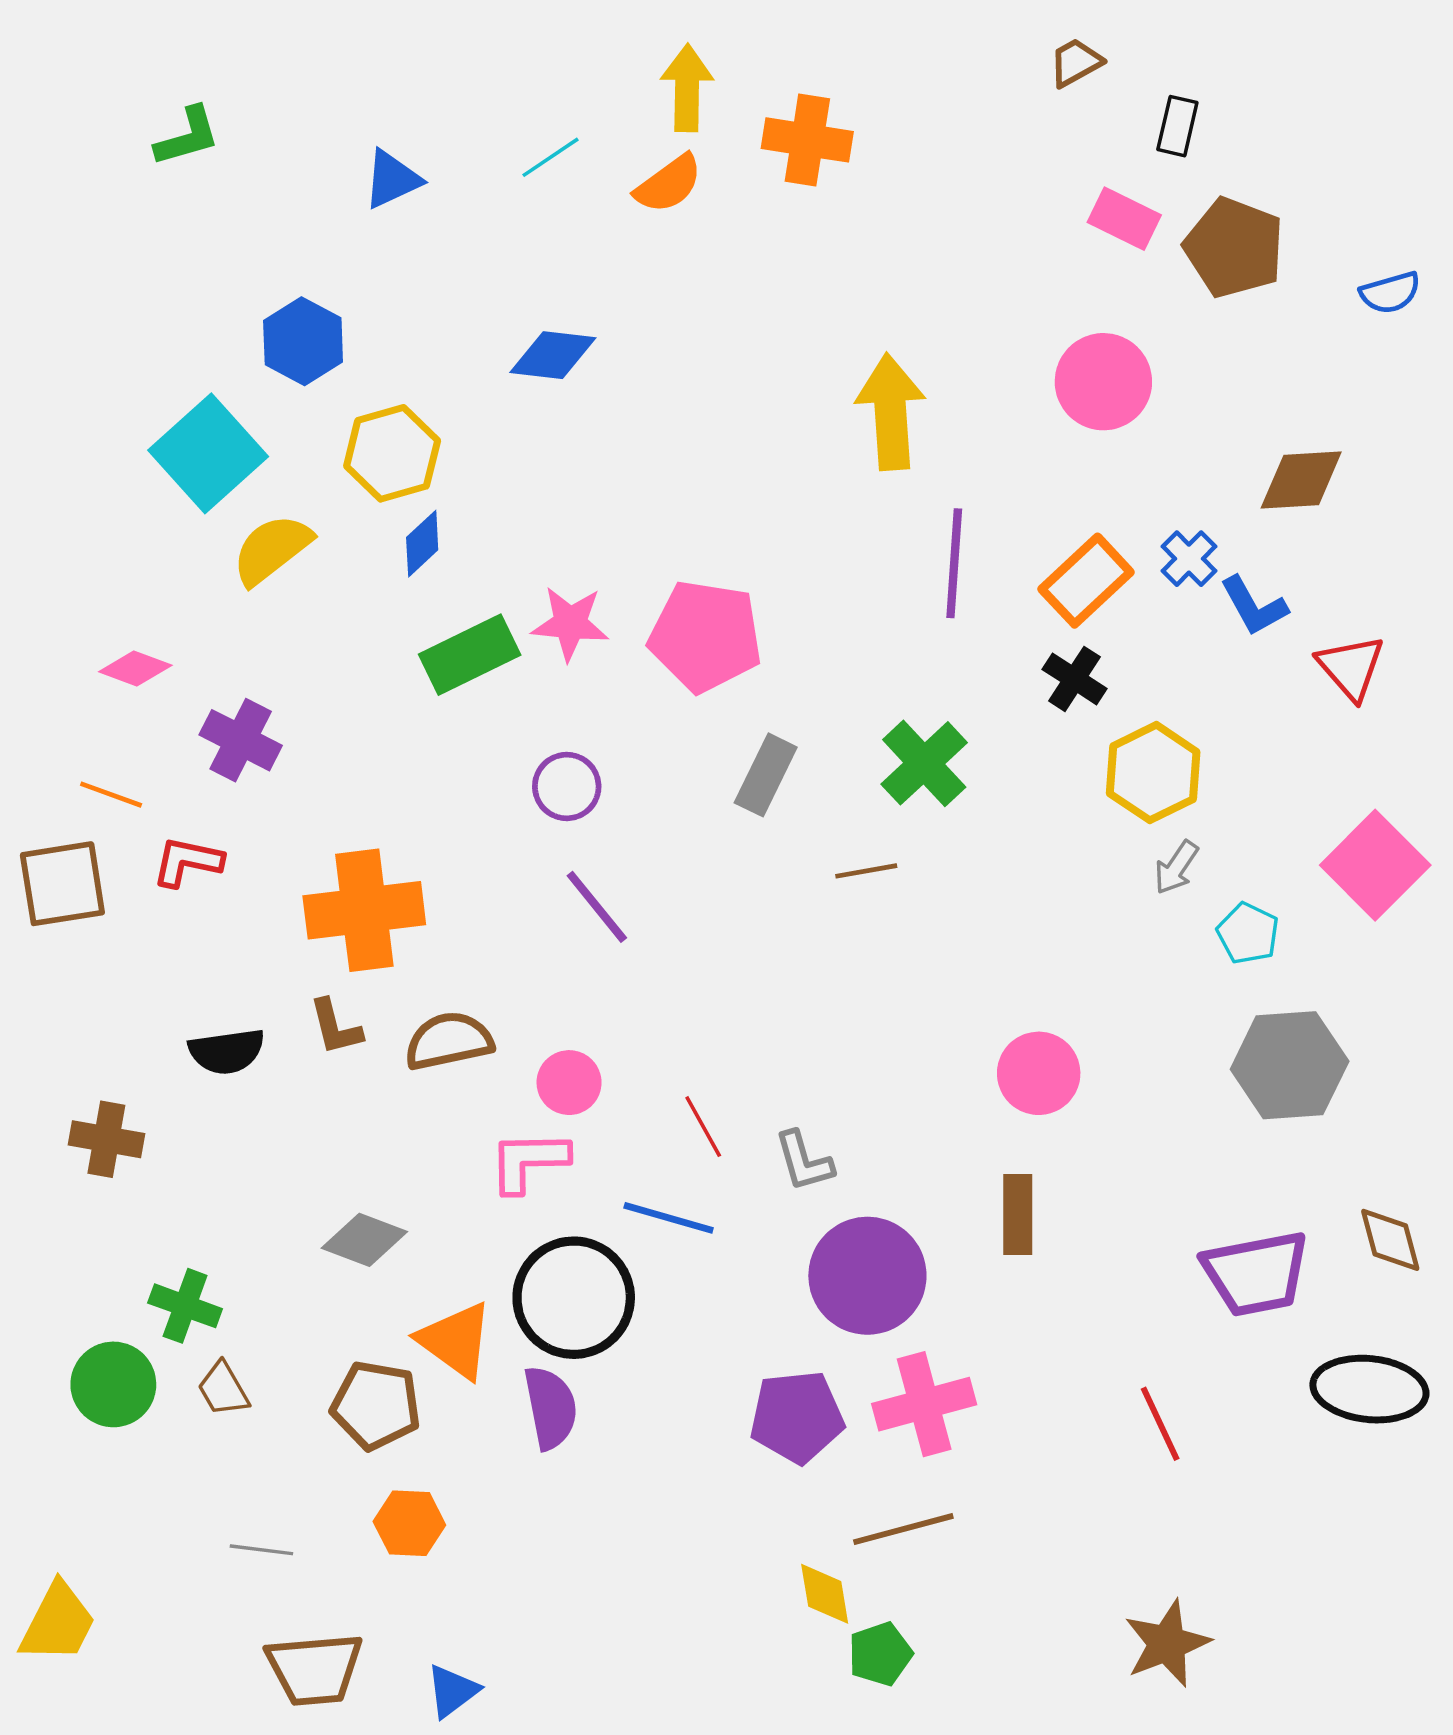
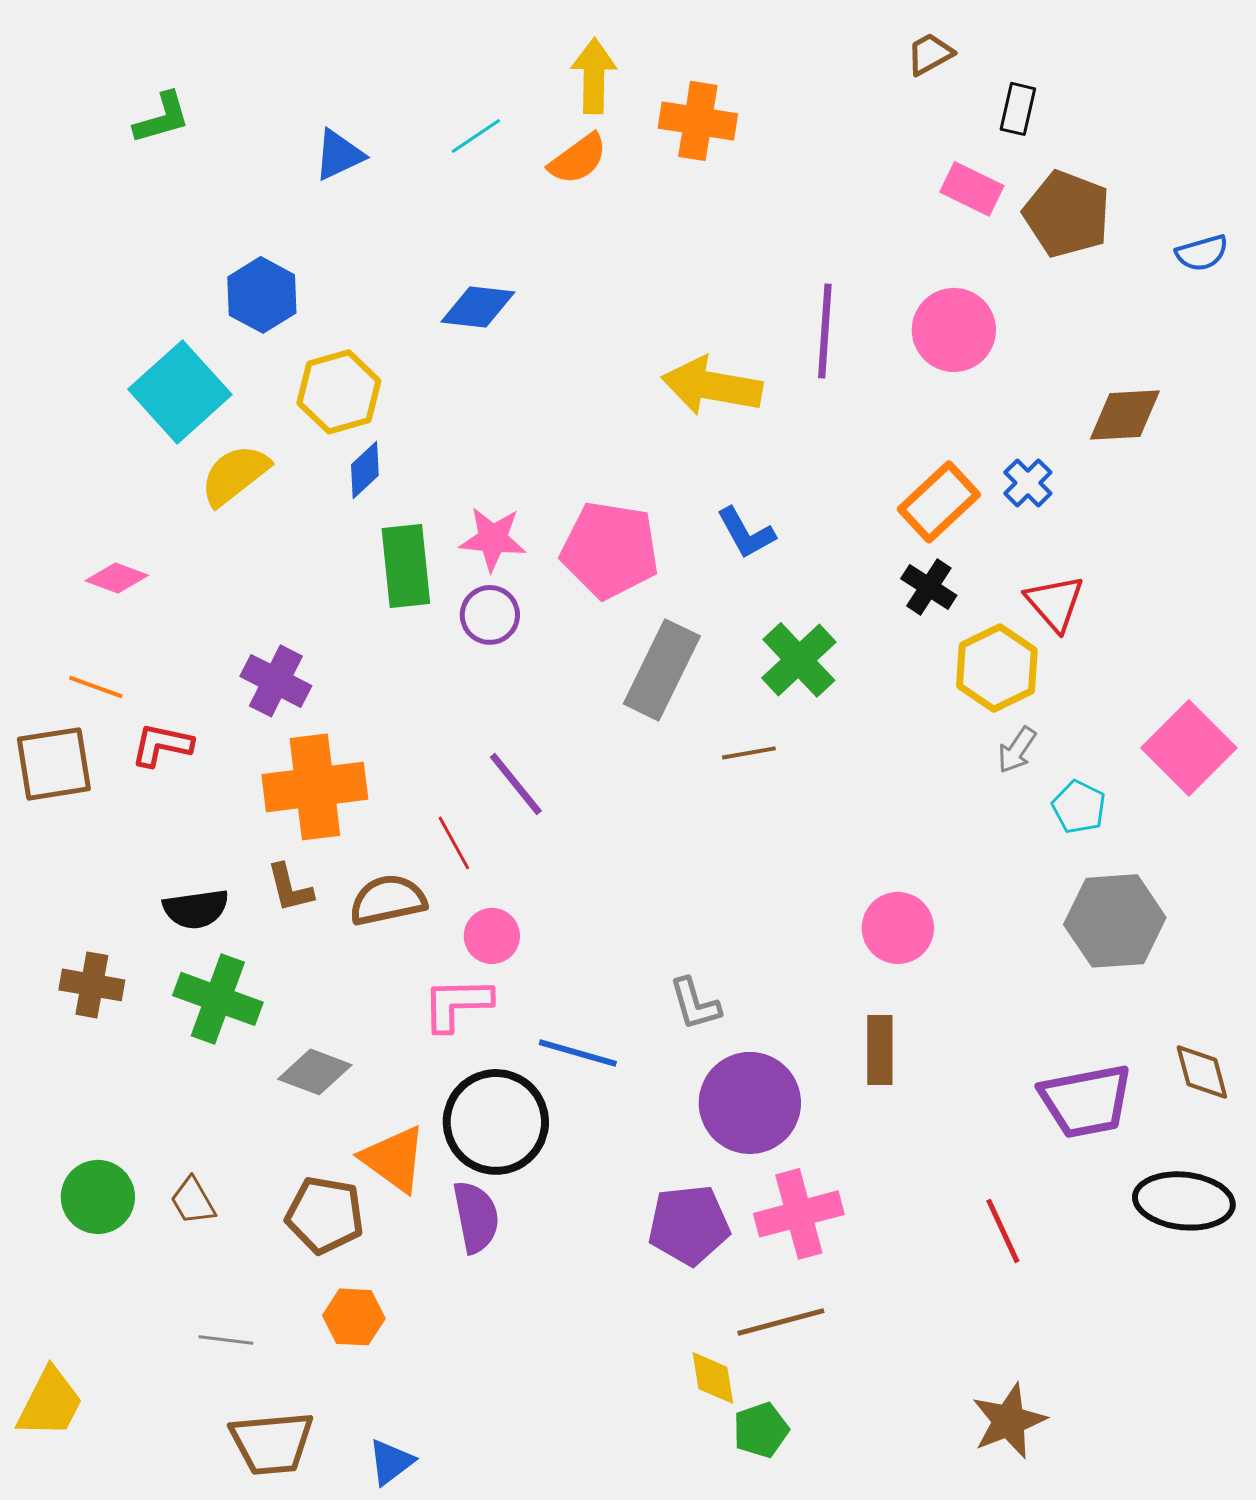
yellow arrow: (891, 412) -> (712, 386), moved, turned -76
purple line: (954, 563) -> (825, 331), moved
blue L-shape: (1254, 606) -> (746, 533), moved
green rectangle: (470, 655) -> (406, 566), turned -70
red triangle: (1351, 667) -> (1055, 603), moved
purple cross: (241, 740) -> (276, 681), moved
gray rectangle: (766, 775) -> (662, 670), size x1.4
purple circle: (567, 786) -> (490, 615), moved
red line: (703, 1127) -> (454, 843), moved
green cross: (185, 1306) -> (218, 999), moved, size x1.4

